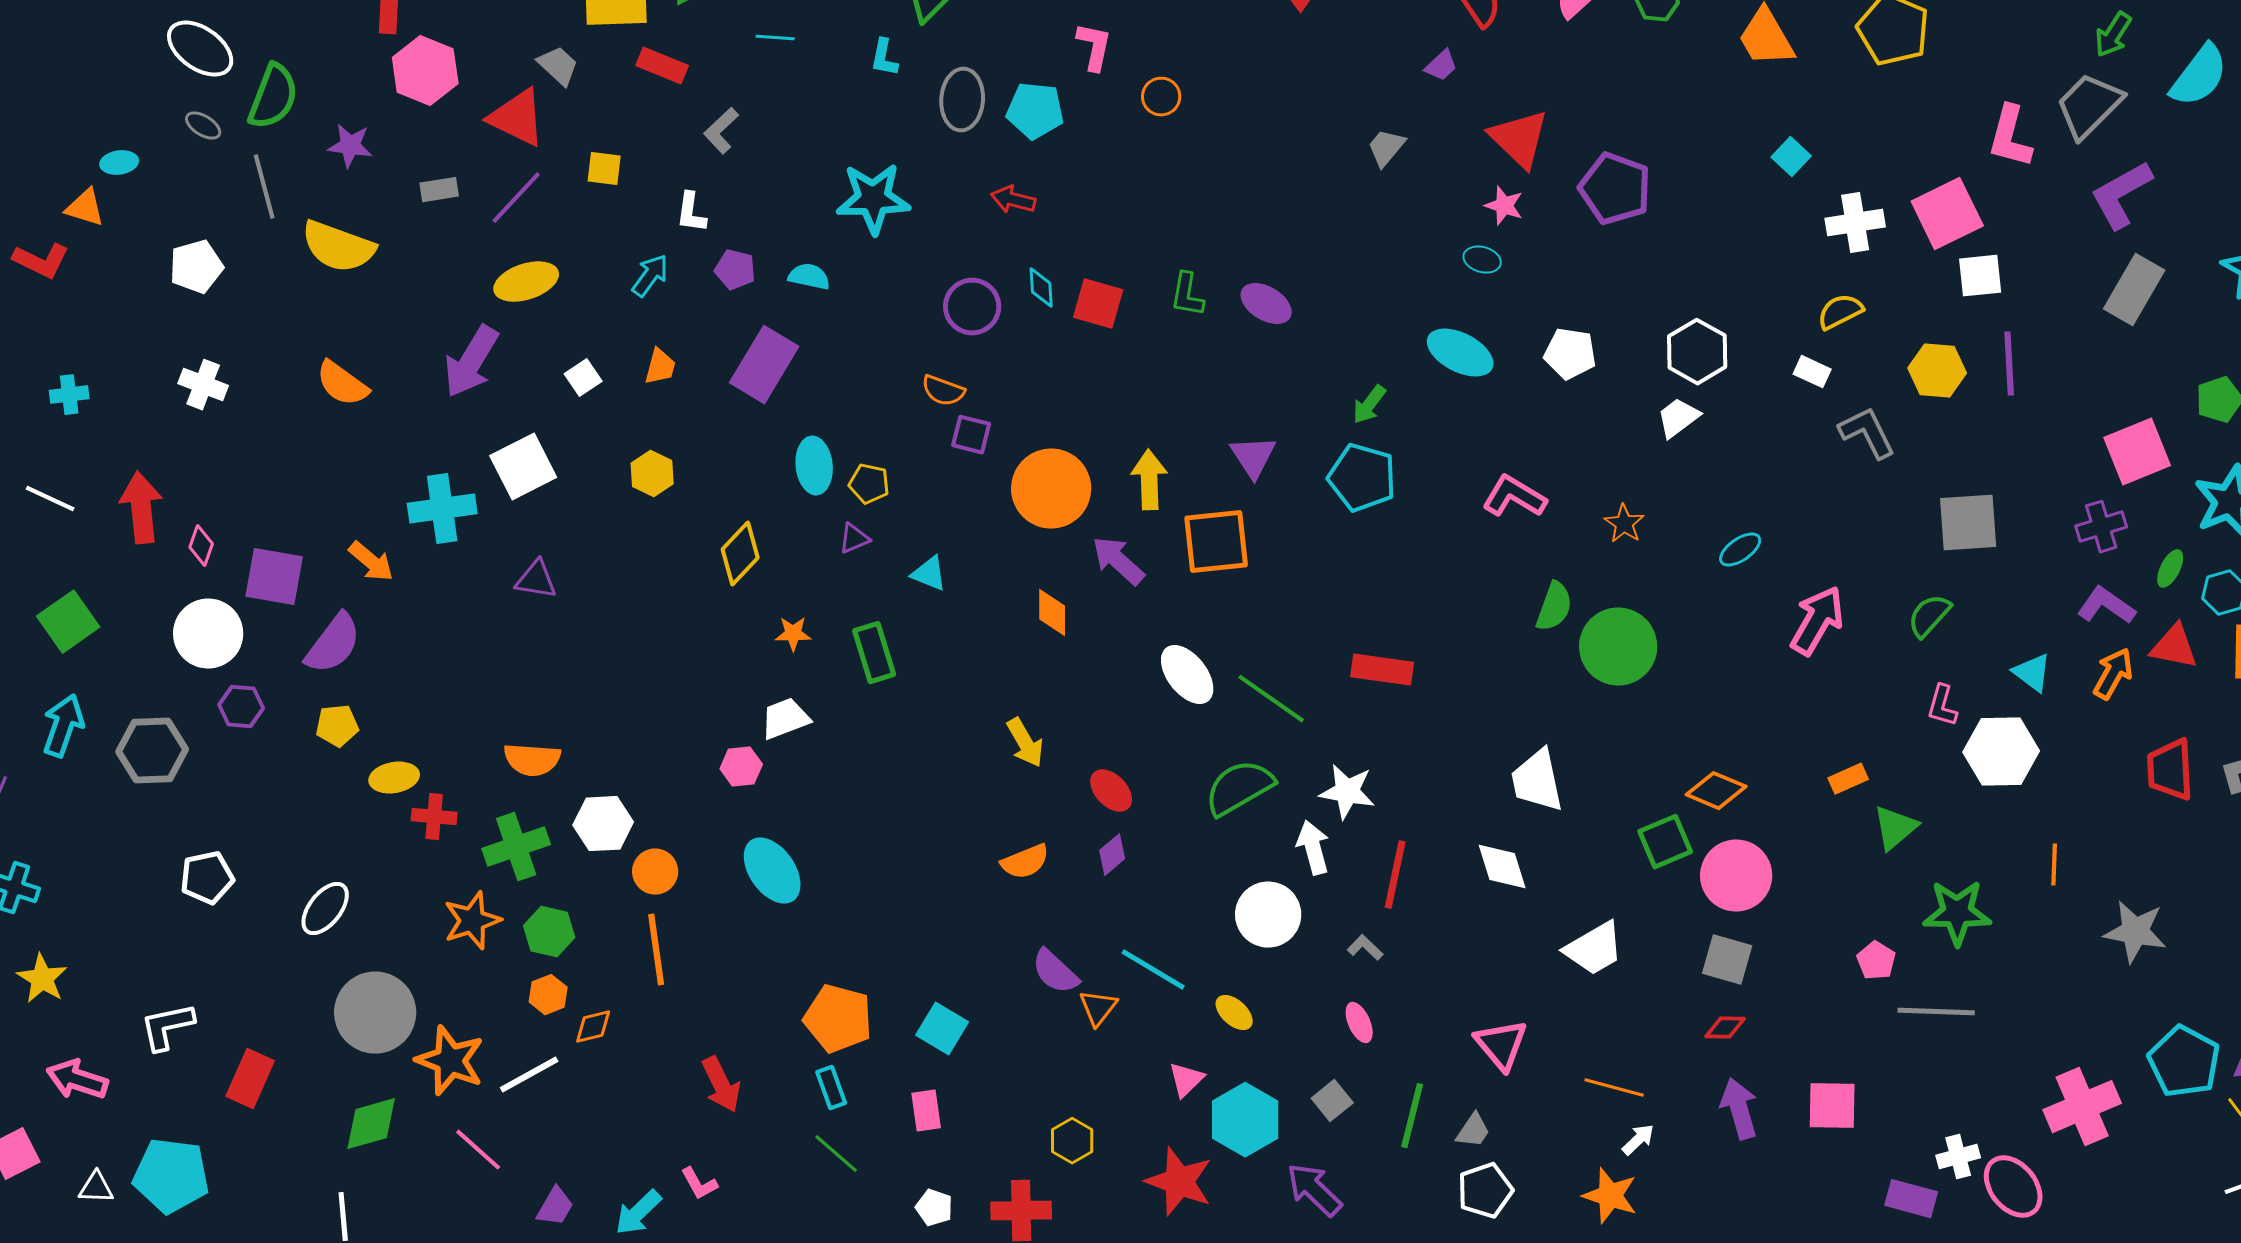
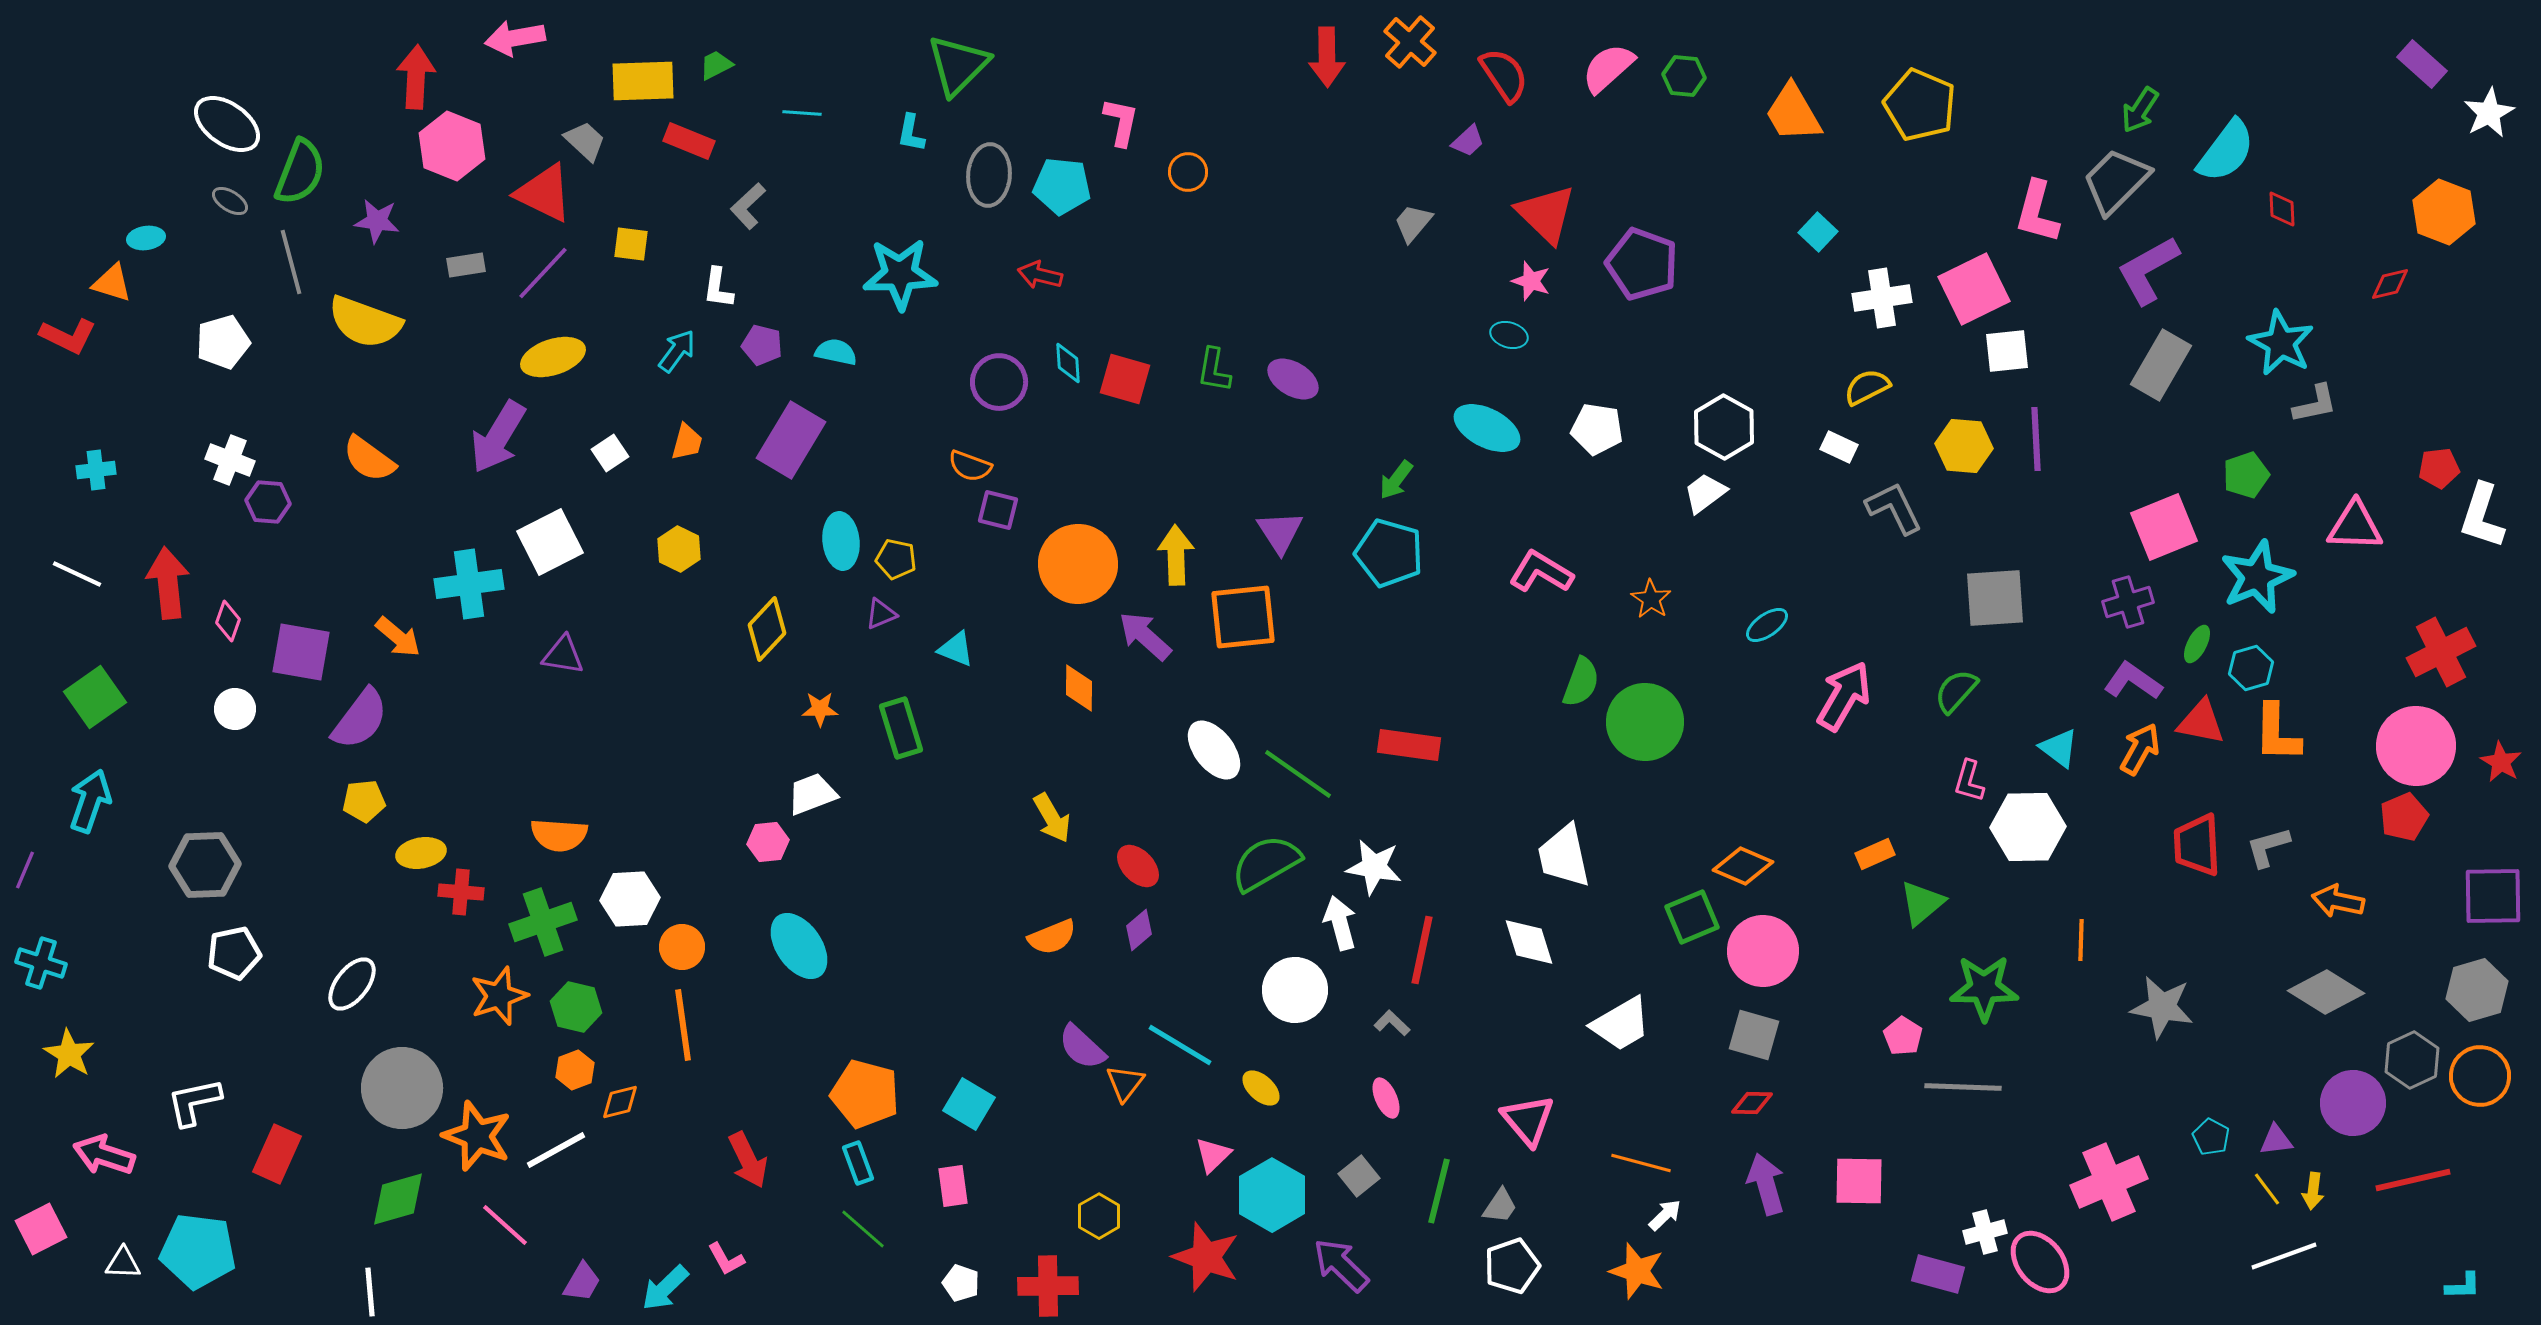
white circle: (208, 634) -> (235, 709), size x0.6
purple hexagon: (241, 707) -> (268, 502), moved
gray hexagon: (152, 751) -> (205, 865), moved
cyan pentagon: (2184, 1062) -> (2211, 1137), size x0.5

